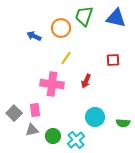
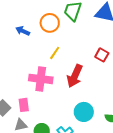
red square: (113, 60) -> (102, 55), turned 32
red arrow: (86, 81) -> (75, 76), size x1.6

